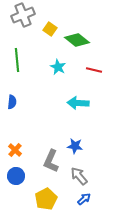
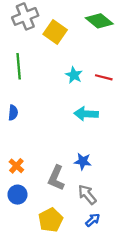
yellow square: (50, 29) -> (55, 32), size x1.5
green diamond: (77, 40) -> (99, 21), moved
cyan star: (58, 67) -> (74, 75), moved

